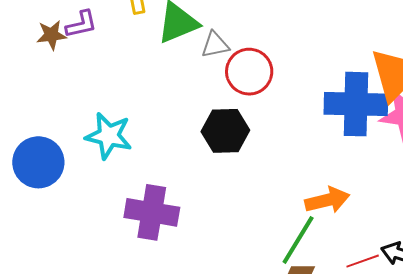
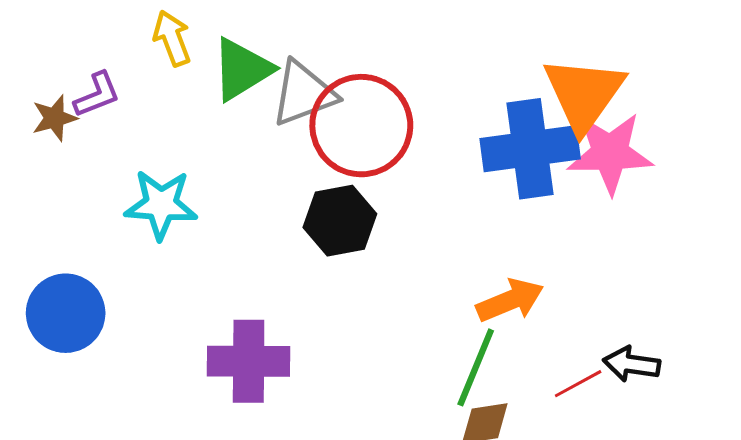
gray triangle: (215, 45) -> (304, 93), size x1.6
red circle: (249, 72) -> (361, 126), size x1.4
cyan star: (109, 136) -> (161, 204), moved

